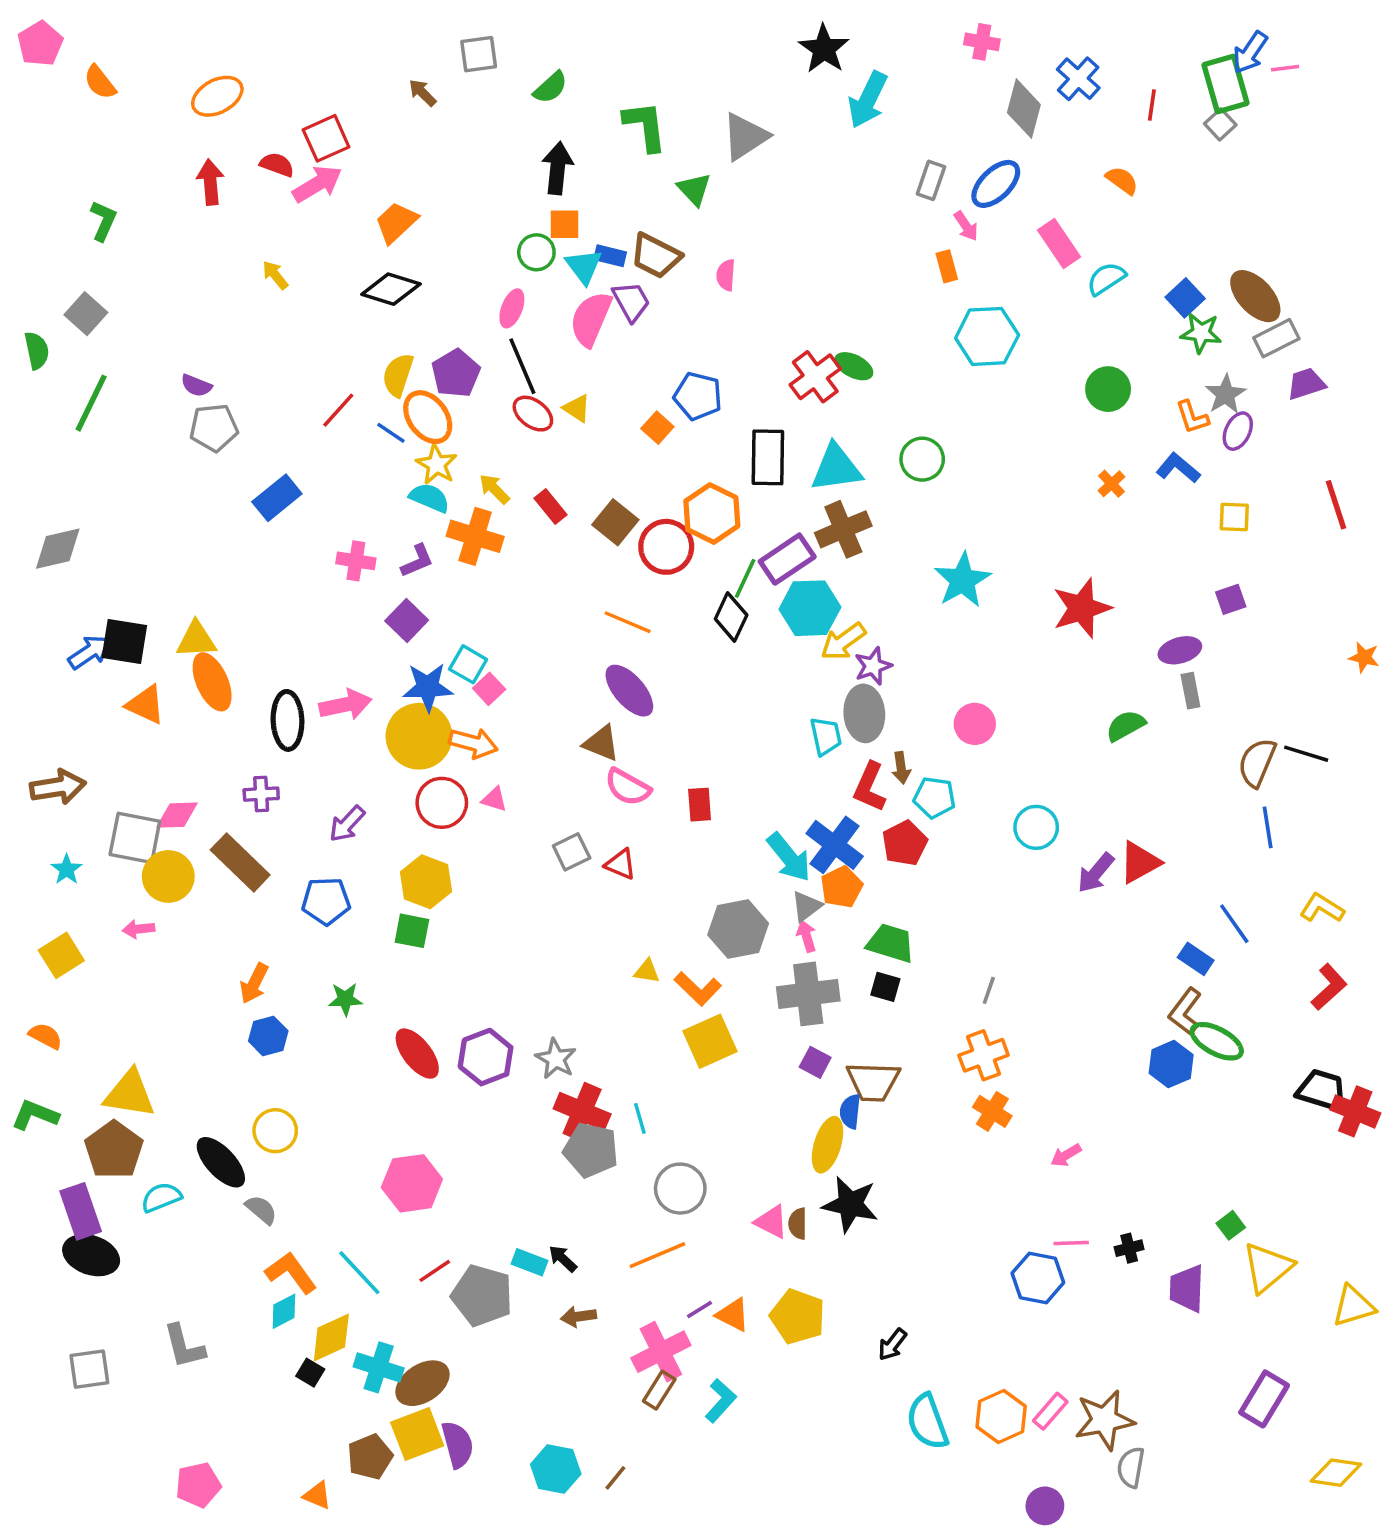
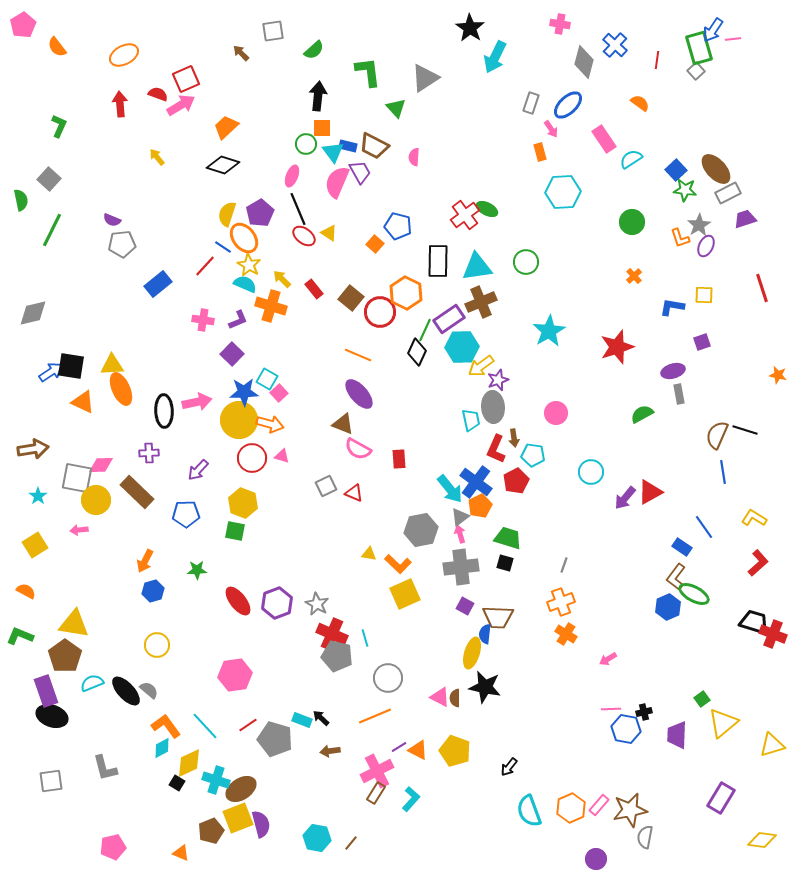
red line: (338, 410) -> (205, 266), moved
blue L-shape: (1178, 468) -> (672, 307), moved, turned -30
black ellipse: (221, 1162) -> (126, 691), moved
blue hexagon: (1038, 1278) -> (626, 729), moved

